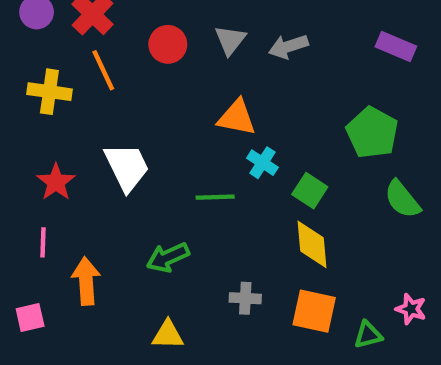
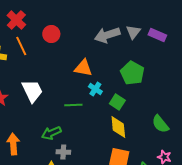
gray triangle: (230, 40) -> (133, 32), moved
gray arrow: (288, 47) -> (107, 35), size x1.4
green pentagon: (372, 133) -> (132, 73), moved
green semicircle: (402, 199) -> (160, 124), moved
gray cross: (245, 298) -> (63, 152), moved

